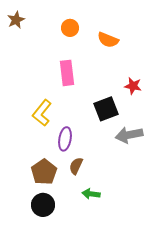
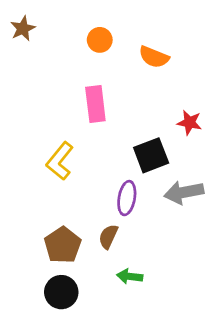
purple ellipse: (65, 139) -> (127, 198), moved

